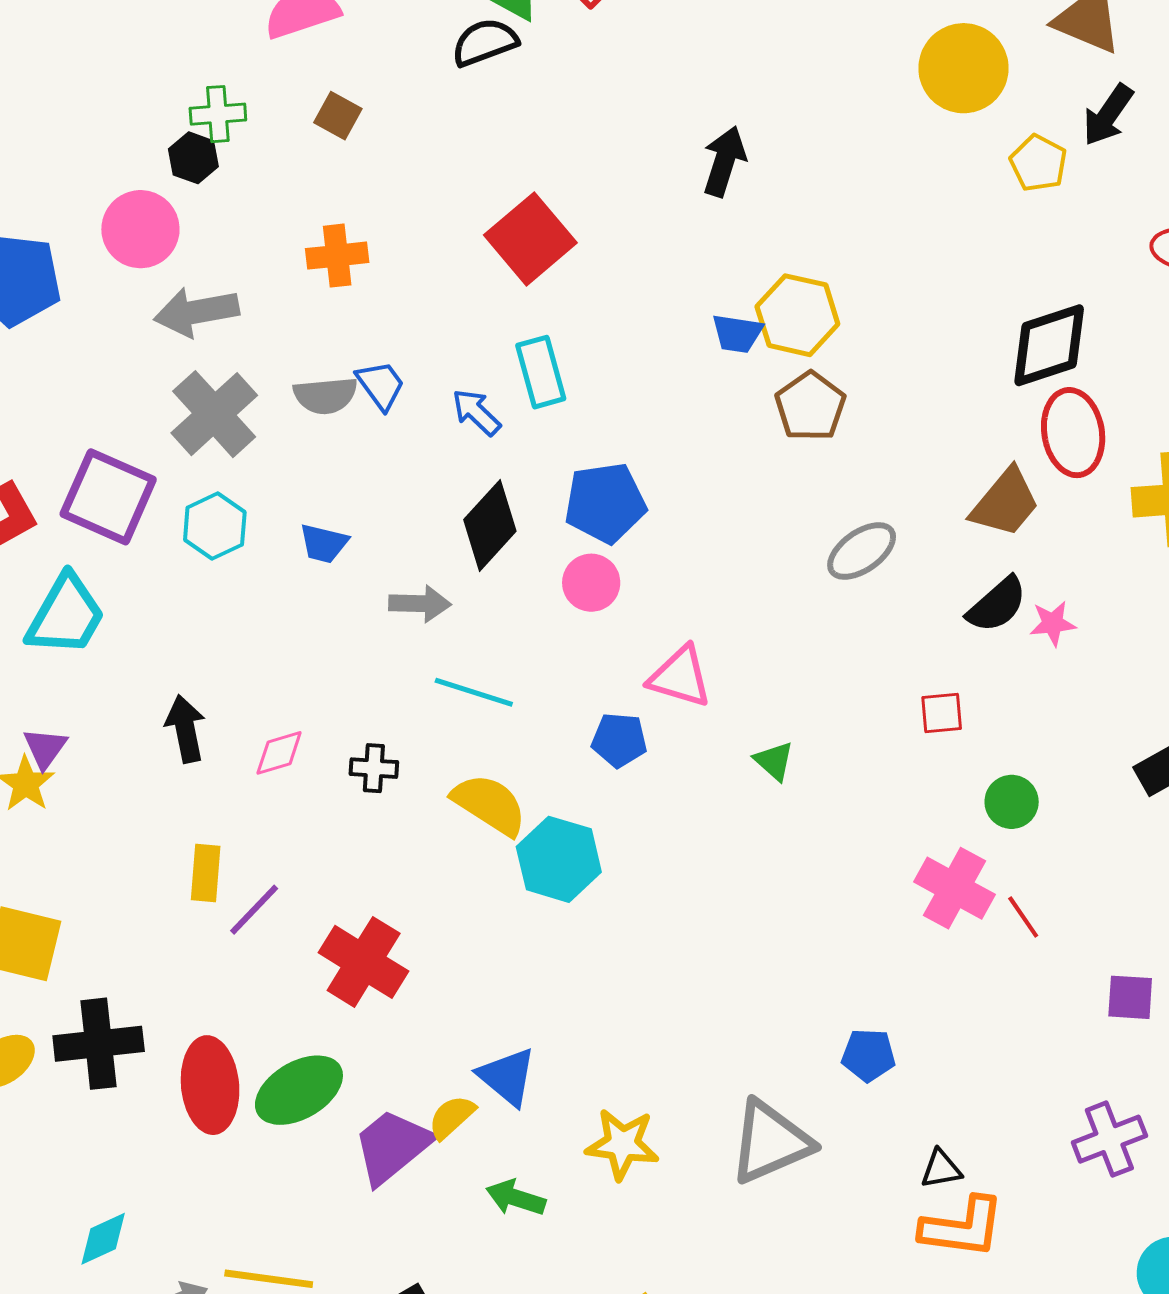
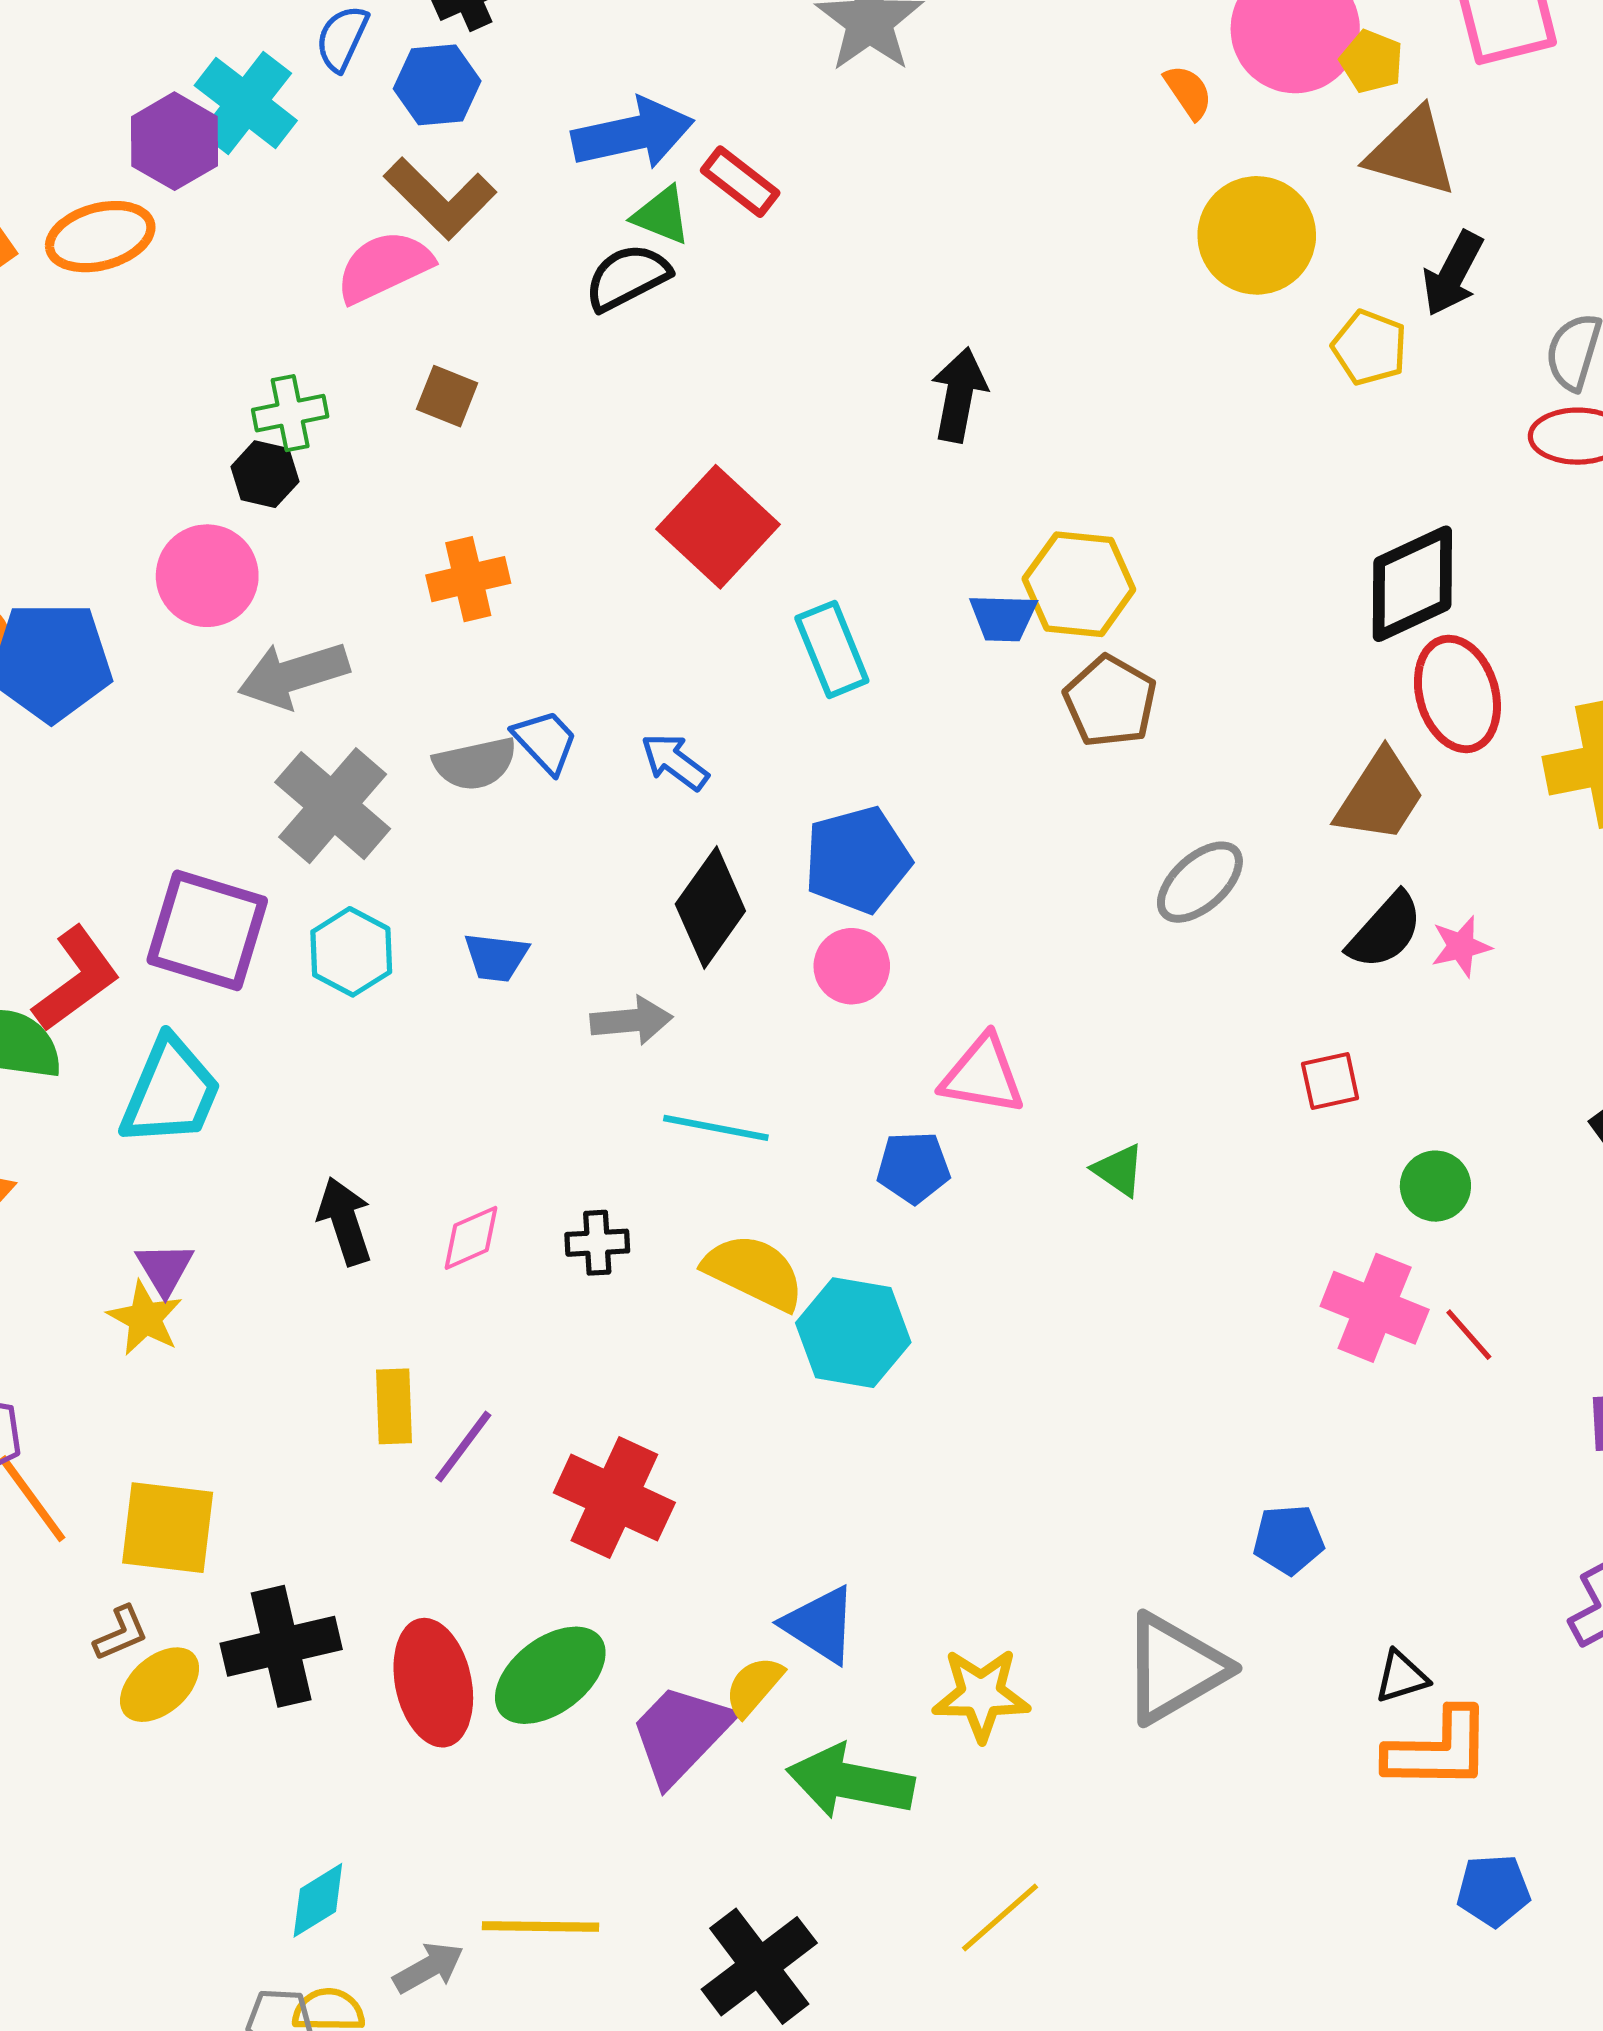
cyan rectangle: (541, 372) -> (832, 649), moved
green arrow: (516, 1198) -> (850, 1782), size x1.6

